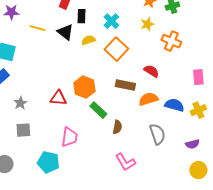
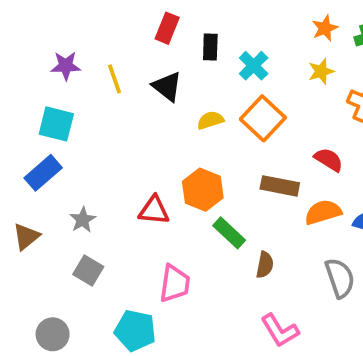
purple star: (11, 12) -> (66, 66), moved
black rectangle: (81, 16) -> (210, 47), moved
yellow line: (37, 28) -> (115, 79), turned 56
yellow semicircle: (88, 40) -> (210, 120), moved
gray square: (23, 130) -> (88, 270), turned 35

